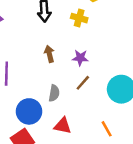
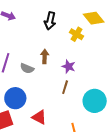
brown line: (83, 83) -> (65, 87), turned -40
gray semicircle: (54, 93) -> (27, 68), moved, turned 88

